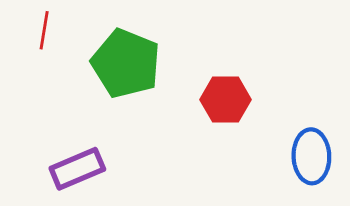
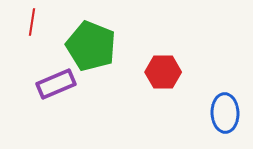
purple rectangle: (77, 169) -> (56, 84), moved

